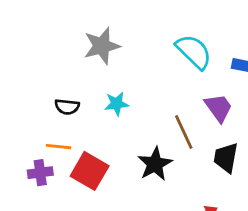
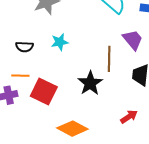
brown line: (184, 132) -> (109, 59), turned 30

